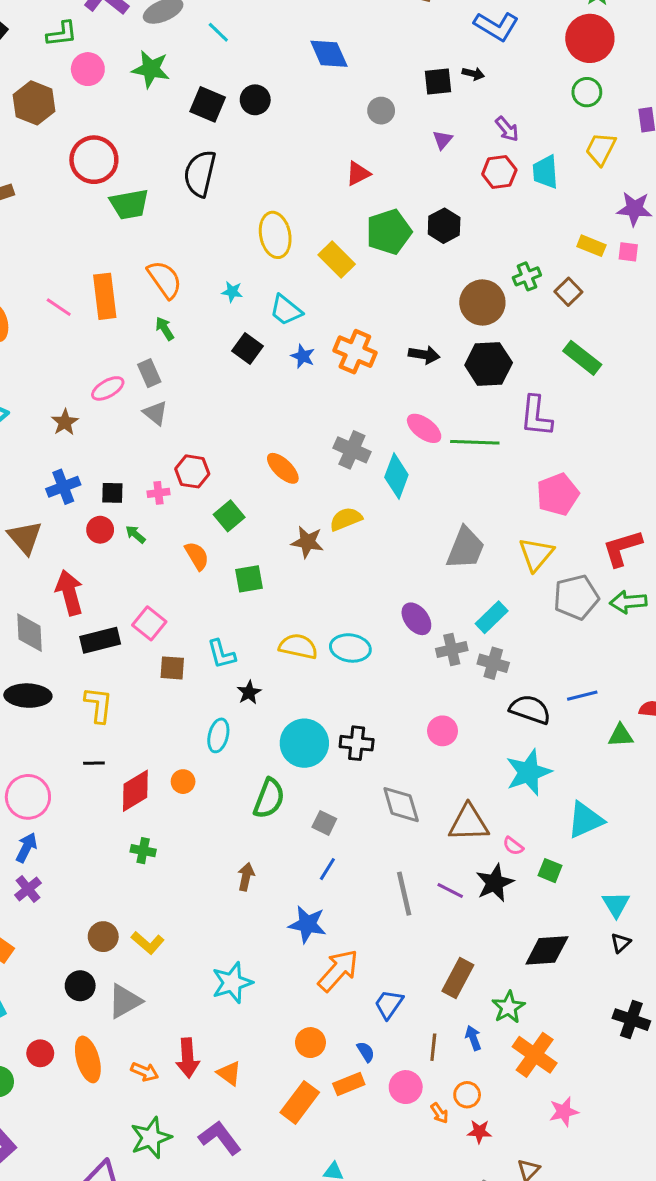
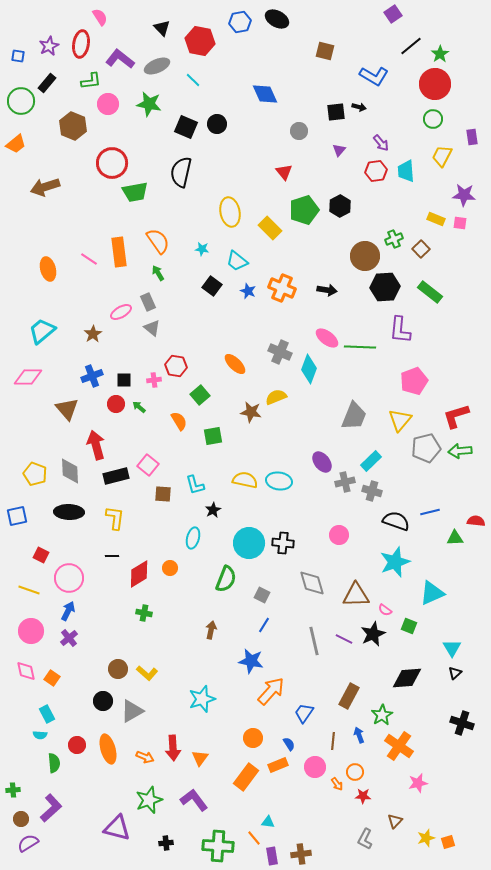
red triangle: (358, 174) -> (284, 172), turned -42
black hexagon: (489, 364) -> (385, 287), moved
orange triangle: (229, 1073) -> (200, 758), turned 30

